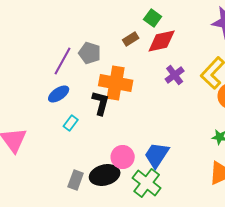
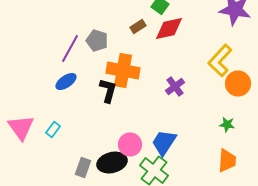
purple cross: (175, 75) -> (175, 86), moved
cyan rectangle: (71, 123) -> (53, 130), moved

